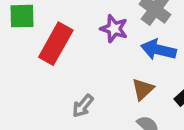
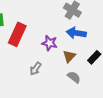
purple star: (114, 29) -> (50, 43), moved

